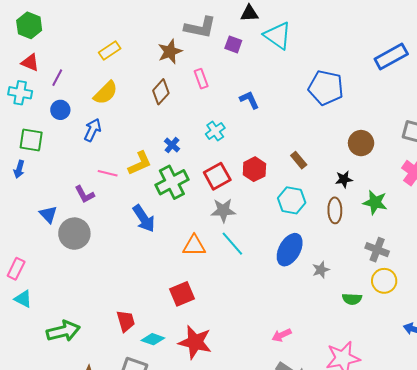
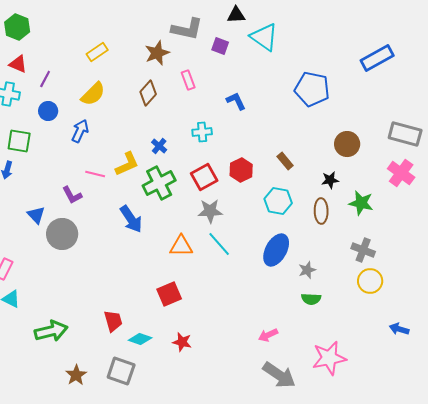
cyan cross: (215, 131) -> (202, 132), turned 30
green semicircle: (352, 299) -> (311, 299), moved
red star: (195, 342) -> (182, 342), size x0.6

